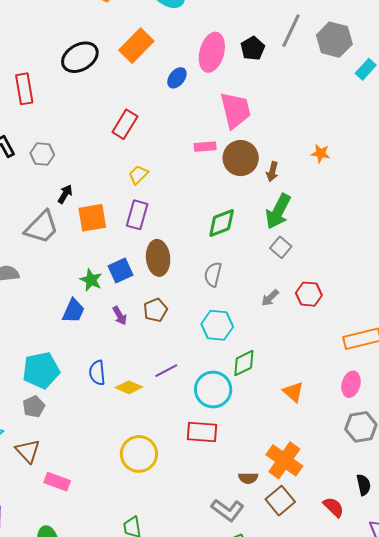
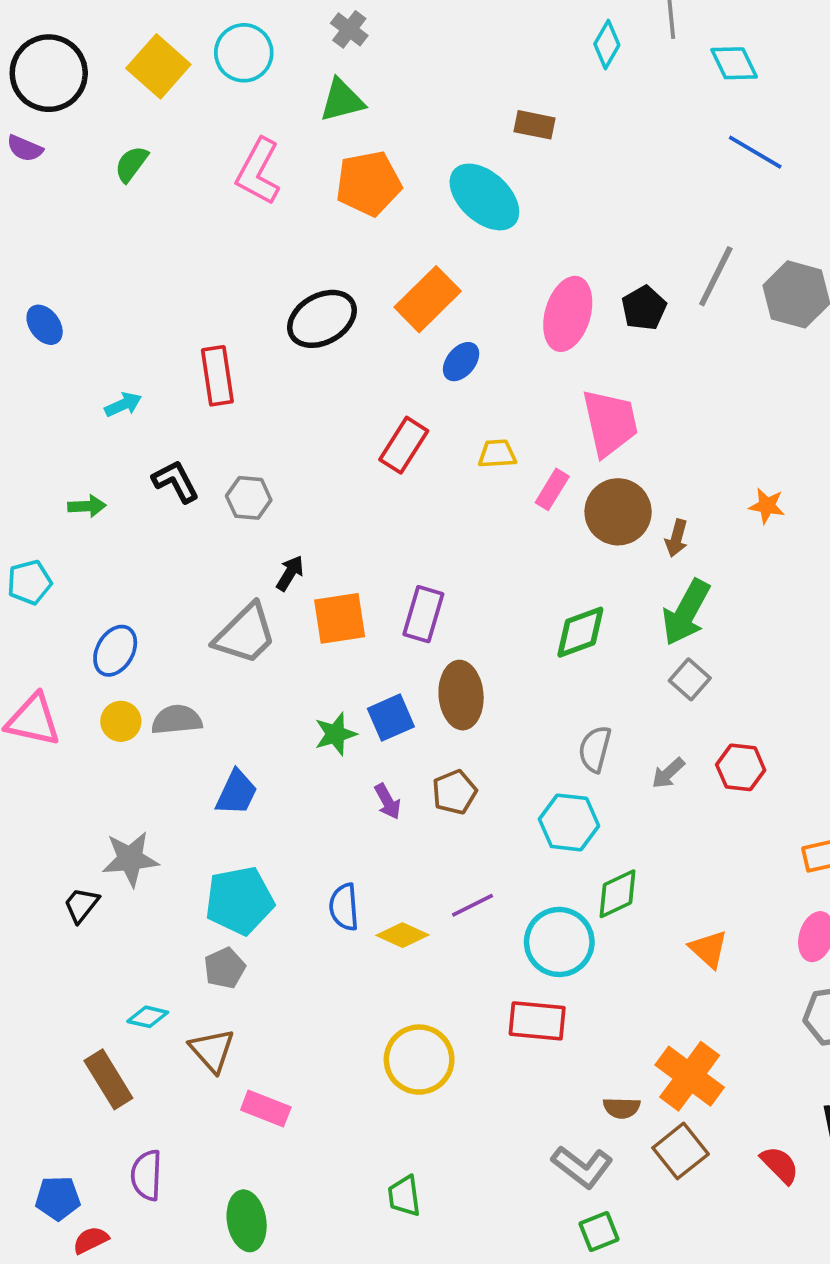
blue ellipse: (177, 78) -> (461, 362), moved
pink rectangle: (205, 147) -> (552, 489), turned -55
yellow trapezoid: (138, 175) -> (497, 454), moved, turned 40
gray semicircle: (213, 274) -> (595, 749), moved
green star: (91, 280) -> (335, 734), turned 30
blue trapezoid: (73, 311) -> (236, 793), moved

